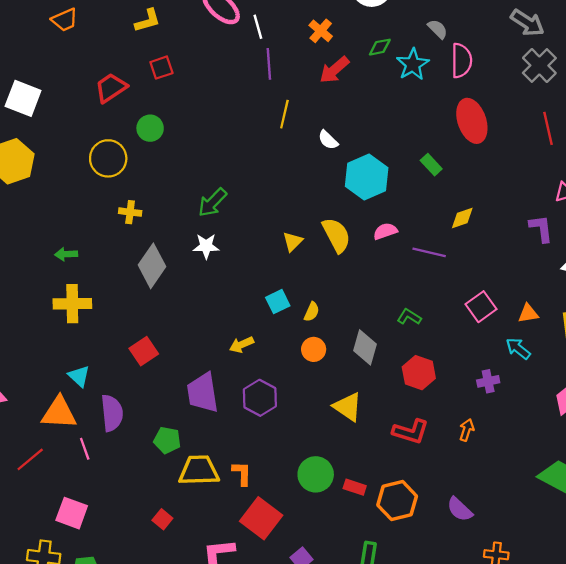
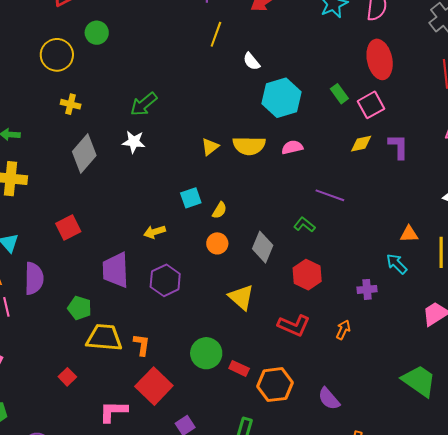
purple L-shape: (541, 228) -> (398, 147), moved
yellow semicircle: (336, 235) -> (249, 146), turned 112
purple line: (429, 252) -> (330, 195), moved
pink square: (481, 307) -> (371, 105), moved

